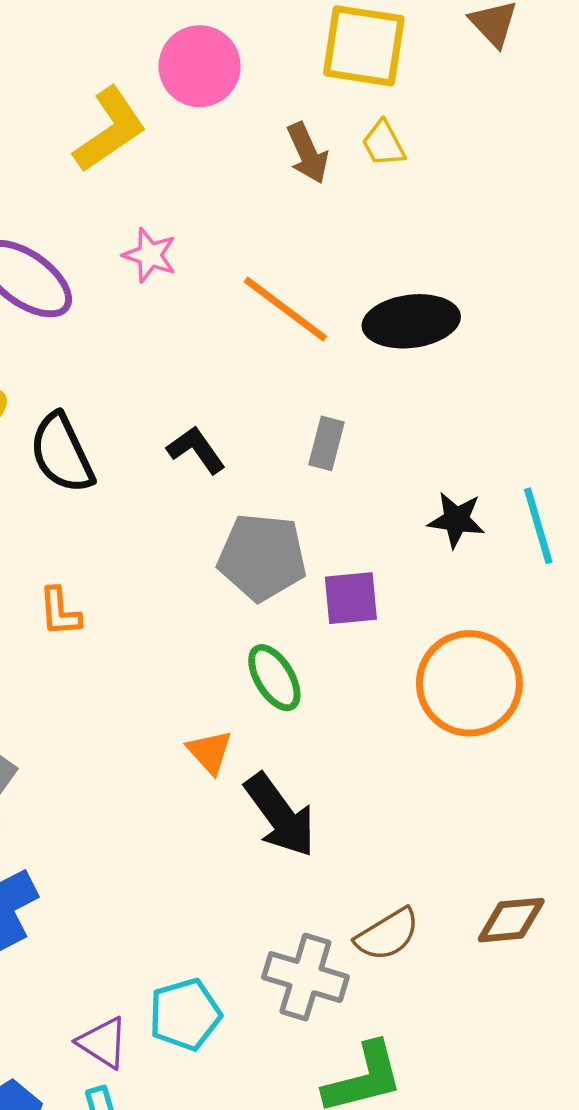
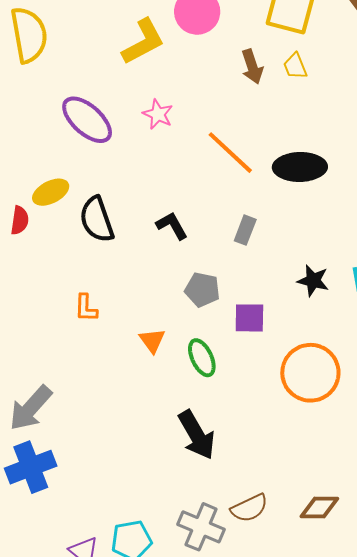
gray pentagon: (262, 557) -> (202, 290), size x0.7
orange triangle: (210, 752) -> (152, 341), moved

